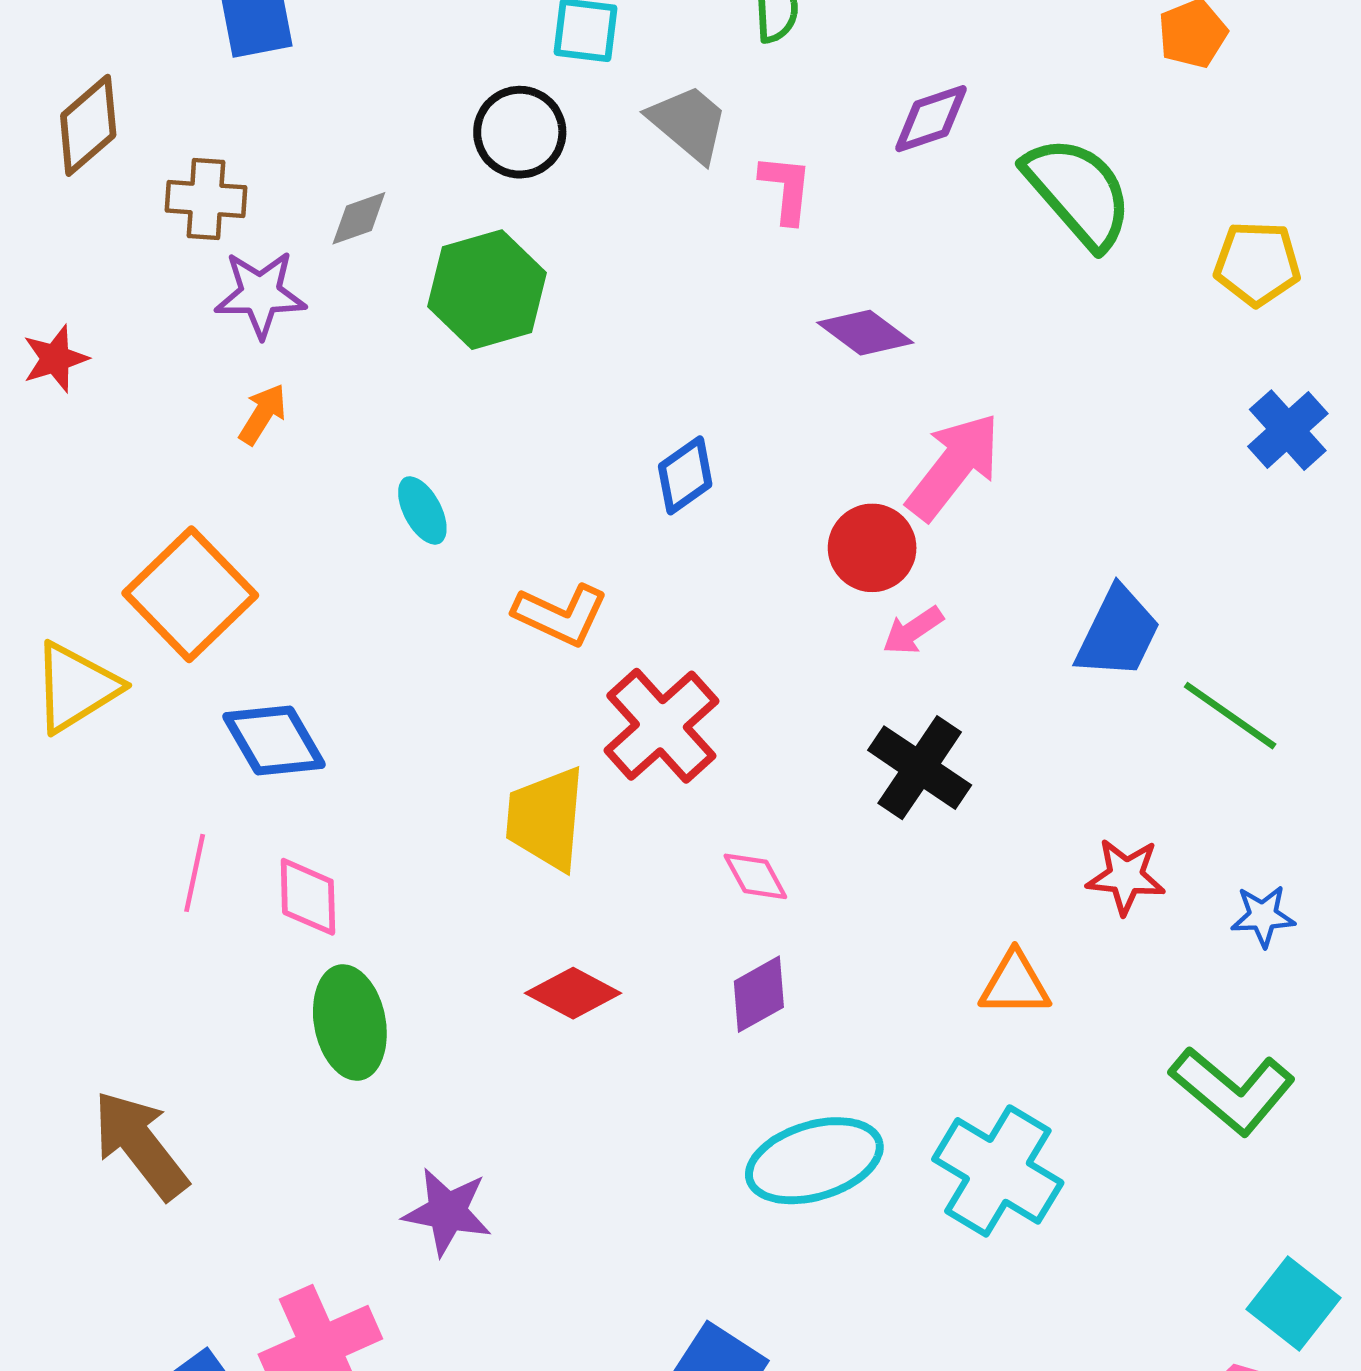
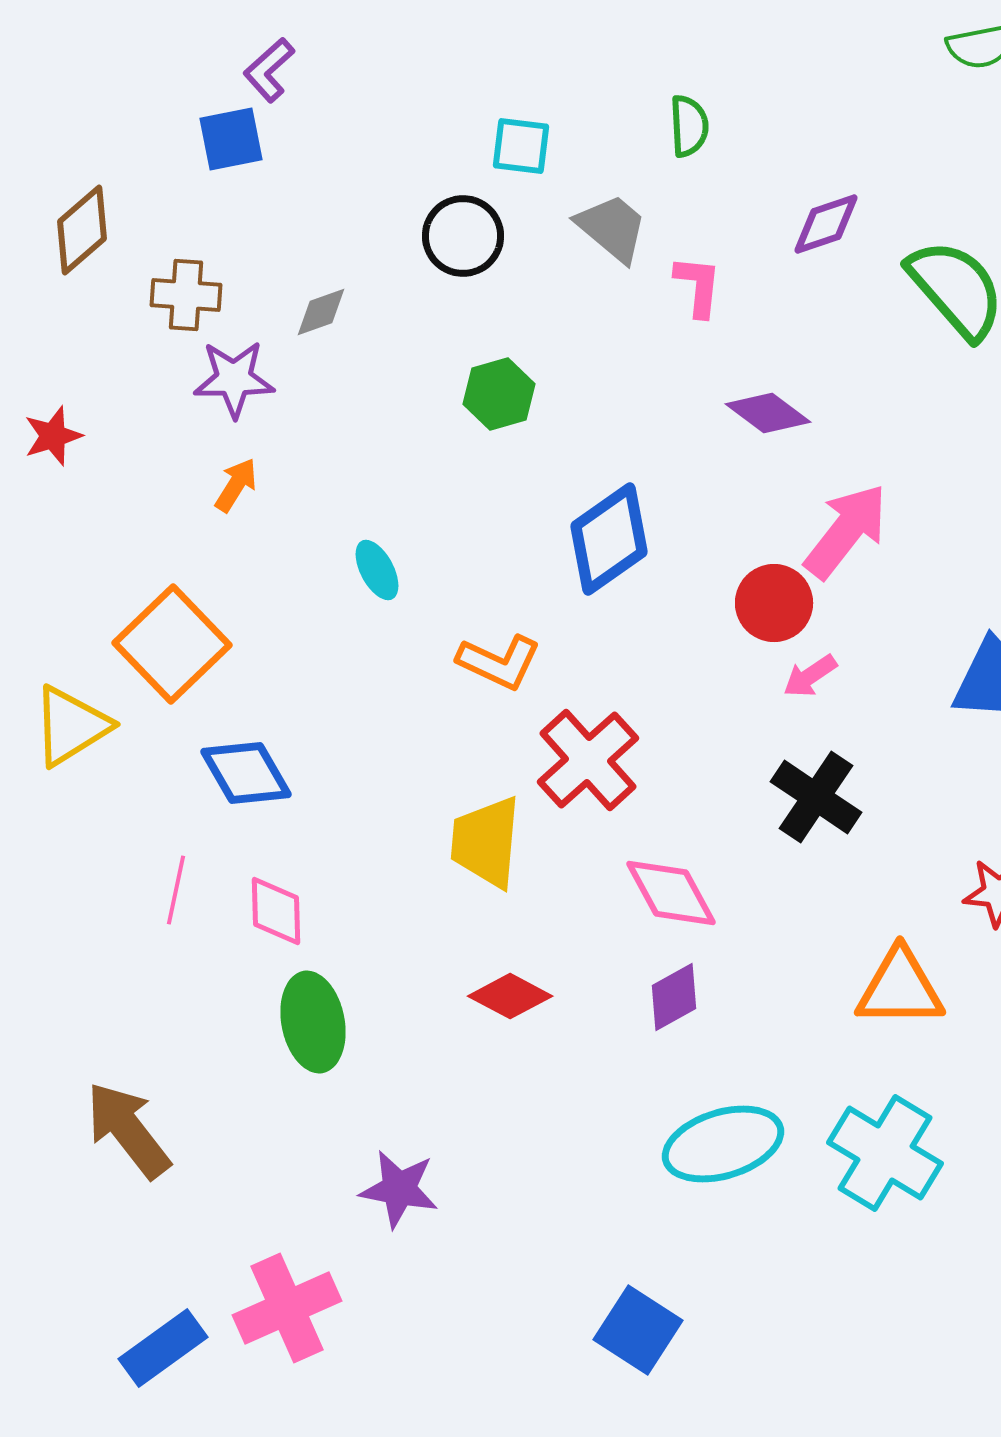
green hexagon: (487, 290) -> (499, 394), moved, size x0.7
blue diamond: (685, 475) -> (609, 539), size x1.6
pink diamond: (755, 876) -> (671, 893), size x1.6
orange triangle: (1015, 984) -> (900, 988), size x1.4

